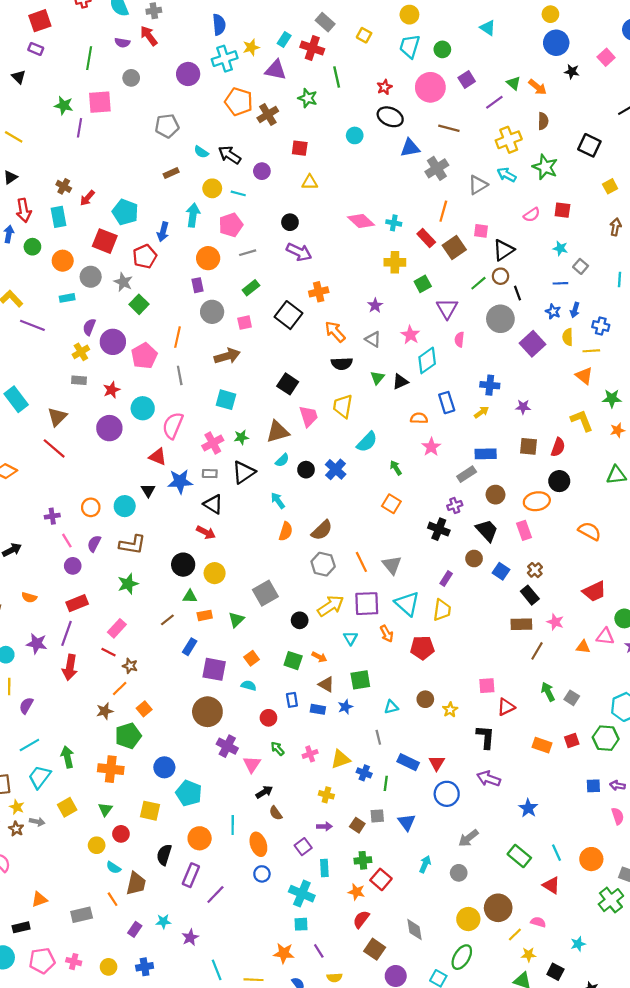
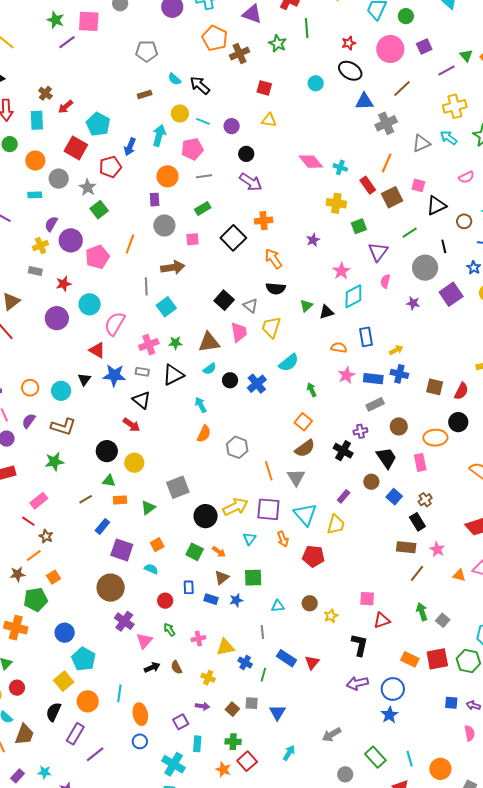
purple line: (79, 128) -> (67, 42), turned 36
brown line: (449, 128) -> (402, 88), turned -66
purple circle: (262, 171) -> (232, 126), moved
brown circle: (500, 276) -> (464, 221), moved
gray triangle: (373, 339) -> (250, 306), moved
gray line: (180, 375) -> (146, 286), moved
blue cross: (490, 385) -> (399, 374), moved
cyan square: (226, 400) -> (166, 307), turned 30
purple star: (523, 407) -> (413, 303), moved
blue rectangle: (486, 454) -> (373, 379), moved
brown semicircle: (322, 530) -> (305, 448), moved
gray hexagon: (323, 564) -> (237, 447), moved
black circle: (300, 620) -> (206, 516), size x1.5
brown triangle: (326, 684) -> (222, 578), turned 42
red square: (572, 740) -> (437, 659), size x1.6
purple arrow: (489, 779) -> (357, 683), turned -40
blue circle: (447, 794) -> (393, 689), moved
yellow square: (150, 811) -> (64, 681), moved, turned 30
brown semicircle: (276, 813) -> (176, 667), moved
gray circle: (459, 873) -> (345, 774), moved

